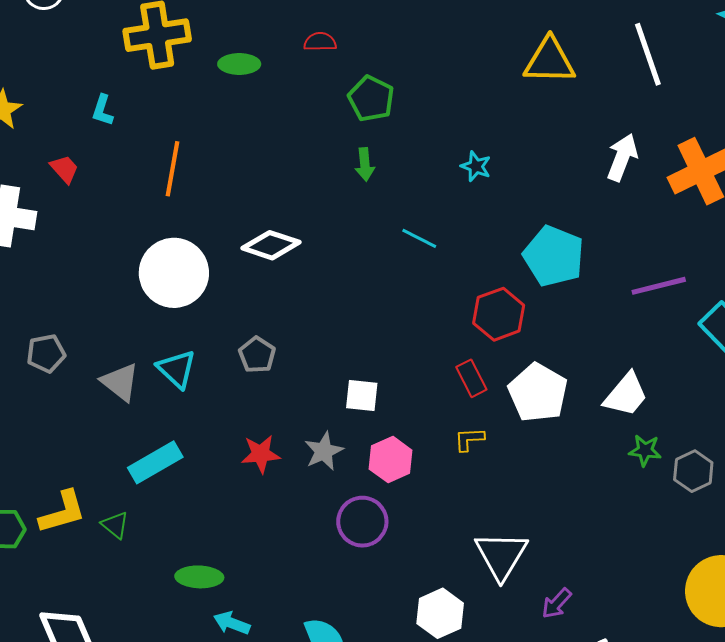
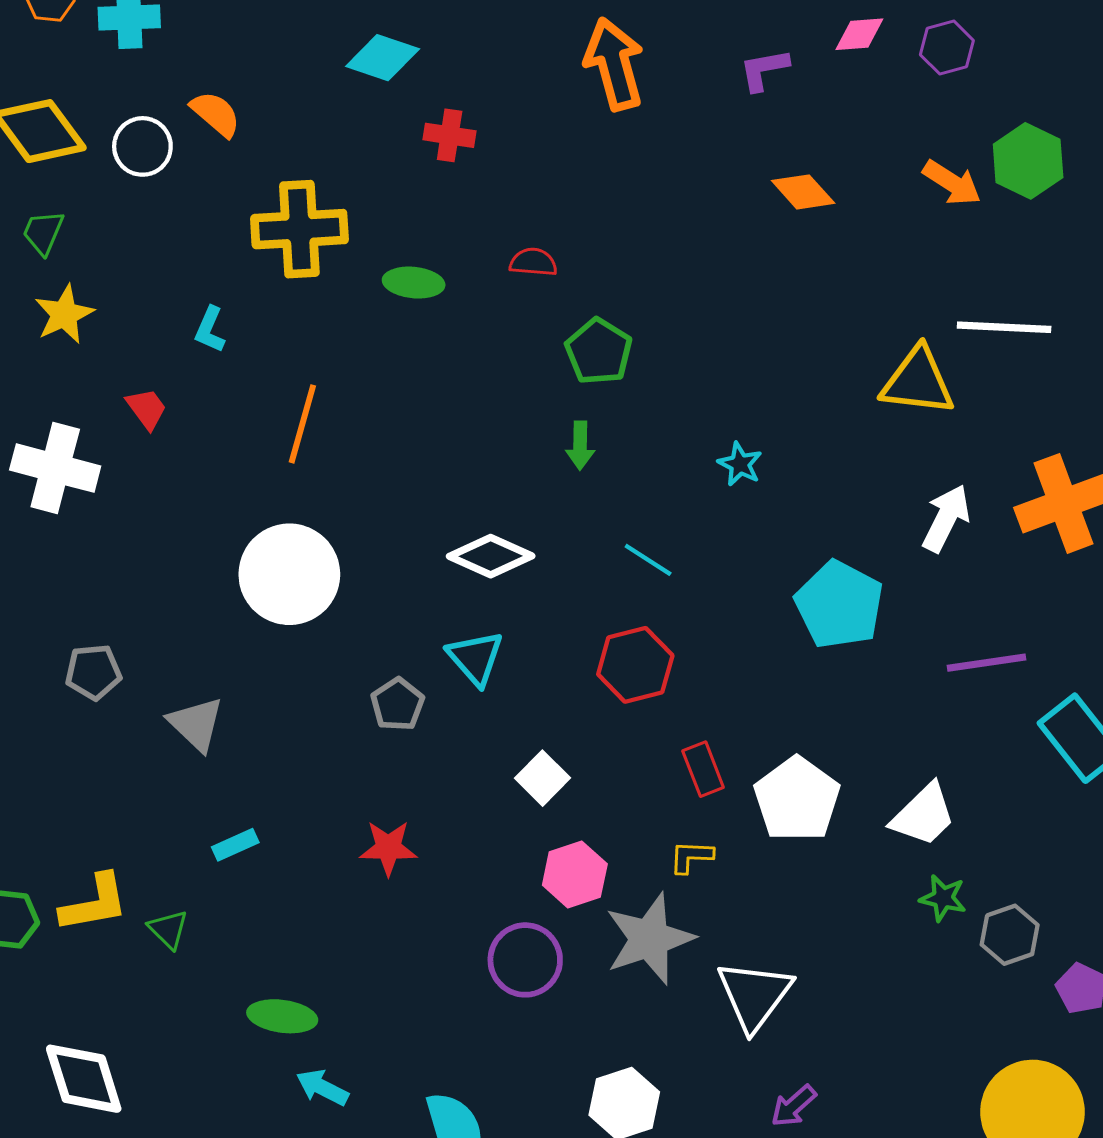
white line: (648, 54) -> (1004, 327), turned -74
yellow triangle: (550, 61) -> (918, 381), moved
white arrow: (622, 157) -> (946, 518), moved
white diamond: (271, 245) -> (491, 556), moved
red hexagon: (499, 314) -> (635, 665), moved
cyan triangle: (177, 369) -> (475, 658), moved
white square: (362, 395) -> (543, 778), turned 33
gray star: (324, 451) -> (649, 939), moved, size x1.6
cyan rectangle: (155, 462) -> (235, 845), size x0.6
white triangle: (501, 555) -> (754, 995), moved

